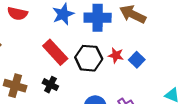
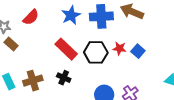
red semicircle: (17, 14) -> (31, 17), turned -54
brown cross: (15, 86) -> (33, 81), turned -30

